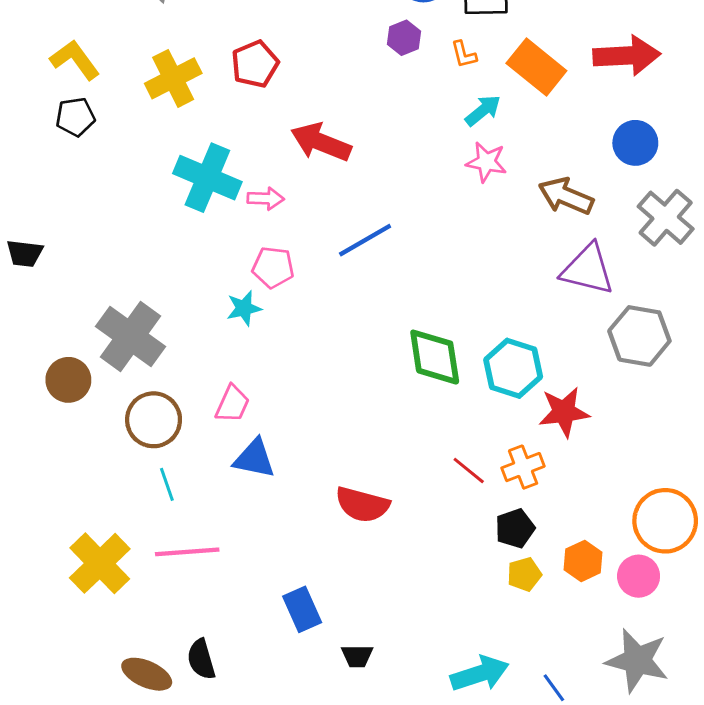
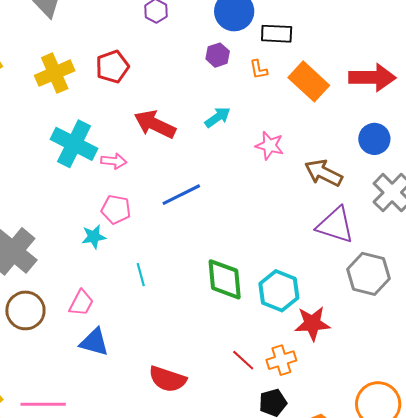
cyan arrow: (483, 110) -> (218, 117), moved
cyan line: (167, 484) -> (141, 275), moved

